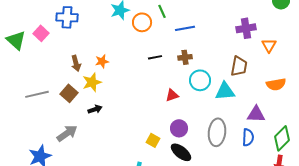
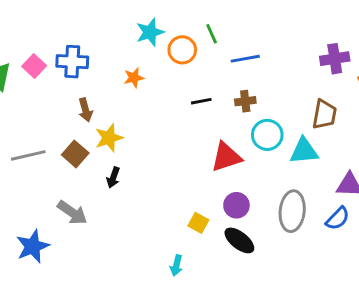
blue cross: (67, 17) -> (72, 62), moved
orange star: (102, 61) -> (134, 78), moved
red triangle: (172, 95) -> (226, 157), size x1.6
black arrow: (95, 109) -> (113, 177), turned 128
gray arrow: (67, 133) -> (72, 213), turned 70
blue semicircle: (248, 137) -> (338, 218), turned 42

